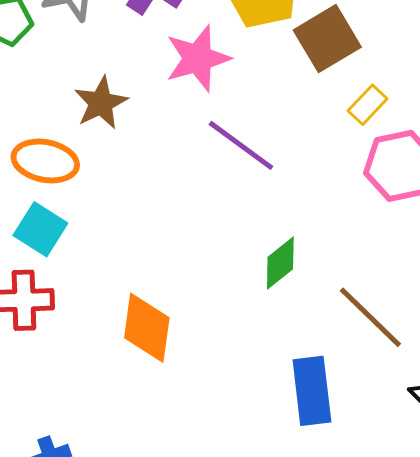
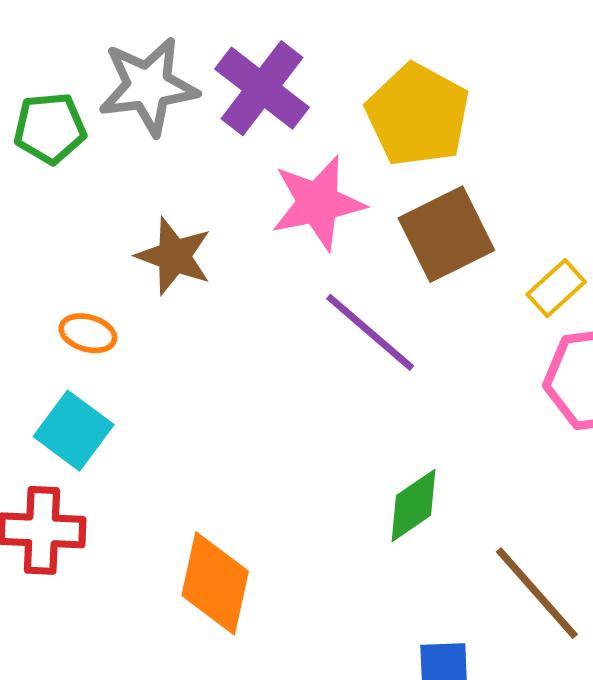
brown square: (327, 39) -> (446, 234), moved
brown star: (101, 103) -> (174, 256), turned -30
orange ellipse: (45, 161) -> (88, 333), size x0.6

